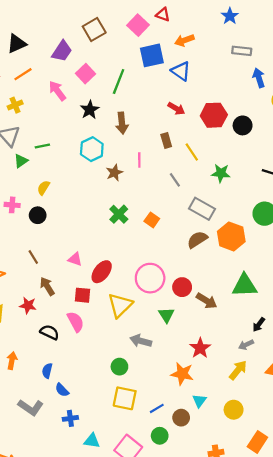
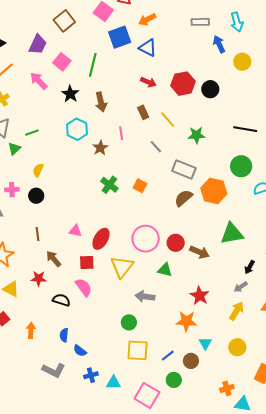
brown line: (33, 257) -> (37, 234), turned 32
green triangle: (166, 315) -> (165, 270), turned -35
cyan triangle: (92, 441) -> (113, 383), moved

